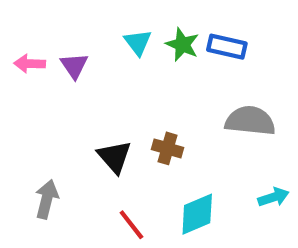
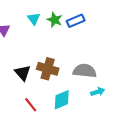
blue rectangle: (227, 47) -> (76, 21), turned -36
gray semicircle: (250, 121) -> (85, 71), moved
brown cross: (167, 148) -> (48, 69), size x1.5

